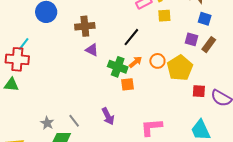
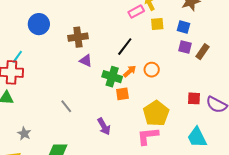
blue square: (205, 19) -> (183, 27), moved
yellow pentagon: (180, 68) -> (156, 113), moved
gray line: (74, 121) -> (66, 106), moved
gray star: (47, 123) -> (24, 134), moved

